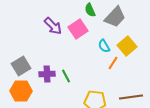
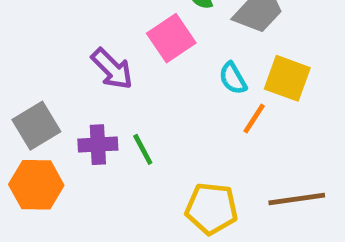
purple arrow: (53, 26) -> (112, 69), moved
yellow square: (127, 46) -> (287, 78), turned -30

